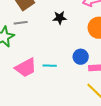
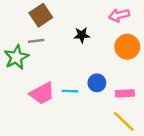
blue circle: (81, 57) -> (97, 83), moved

